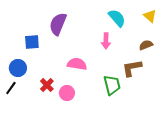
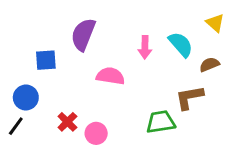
cyan semicircle: (117, 18) -> (181, 44), moved
pink arrow: (106, 41) -> (145, 47), moved
pink semicircle: (77, 64) -> (110, 76), moved
green trapezoid: (112, 85) -> (161, 122), turned -85

